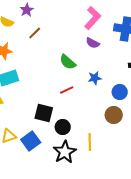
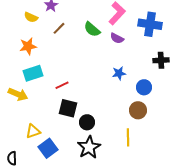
green semicircle: (68, 62) -> (92, 29), moved
red line: (67, 90) -> (62, 85), moved
blue square: (31, 141) -> (48, 148), moved
yellow line: (90, 142) -> (128, 137), moved

